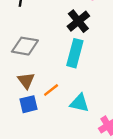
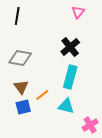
black cross: (78, 21) -> (70, 47), moved
cyan rectangle: (75, 53) -> (70, 77), moved

